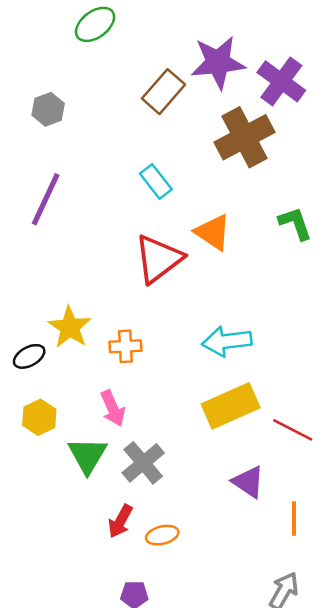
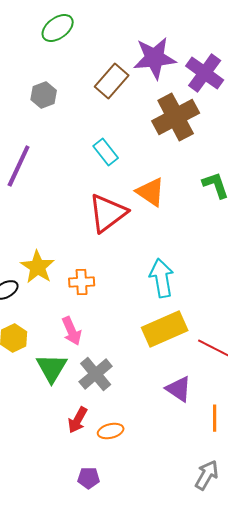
gray hexagon: (48, 109) -> (44, 95), moved
cyan arrow: (227, 341) -> (162, 278), turned 87

